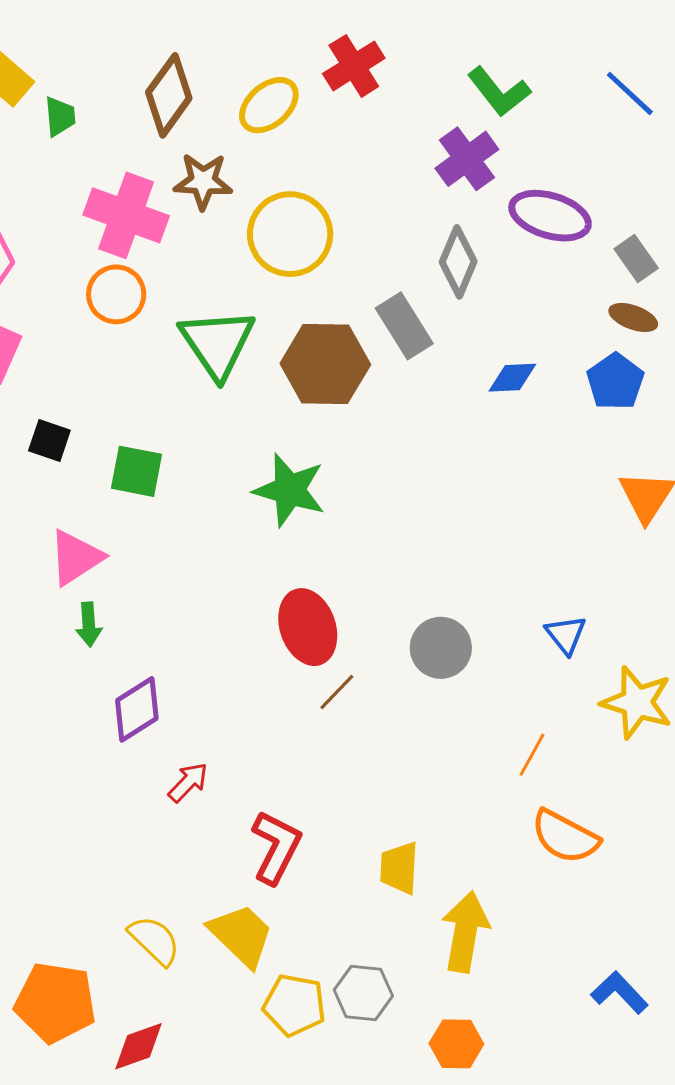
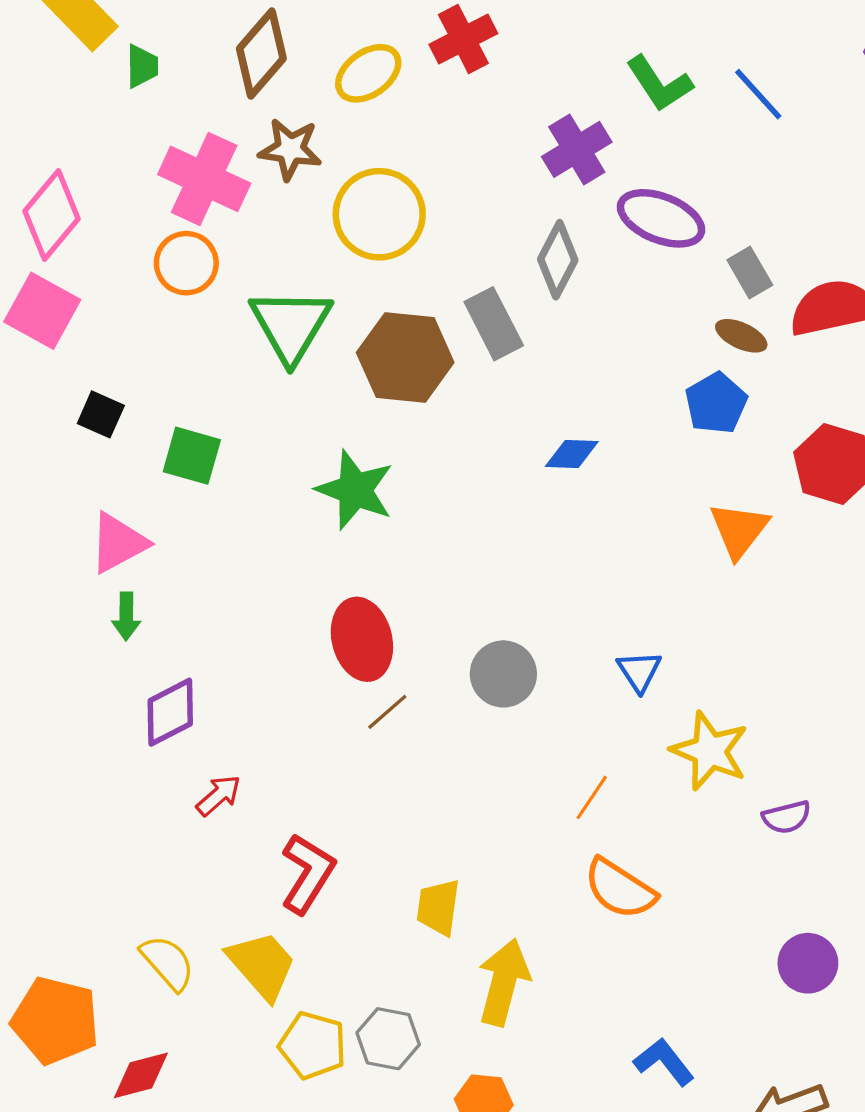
green L-shape: (499, 92) -> (659, 84), moved
blue diamond: (512, 378) -> (572, 454), moved

